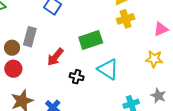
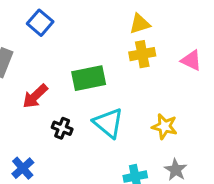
pink triangle: (161, 29) -> (191, 60), moved, turned 42
yellow star: (154, 59) -> (165, 126), moved

